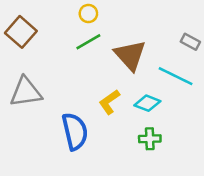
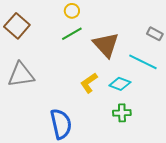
blue semicircle: (75, 131) -> (61, 124), moved

